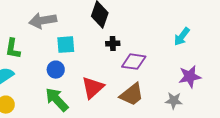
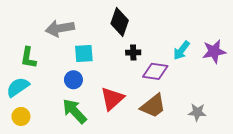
cyan arrow: (182, 37) -> (181, 50), moved
purple star: (190, 77) -> (214, 51), moved

